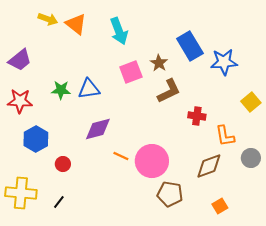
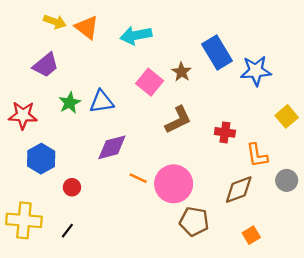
cyan arrow: (119, 31) -> (136, 35), turned 100
purple trapezoid: (20, 60) -> (46, 65), moved
pink square: (131, 72) -> (150, 82), turned -30
green star: (61, 90) -> (70, 103), turned -30
brown L-shape: (169, 91) -> (178, 120), moved

